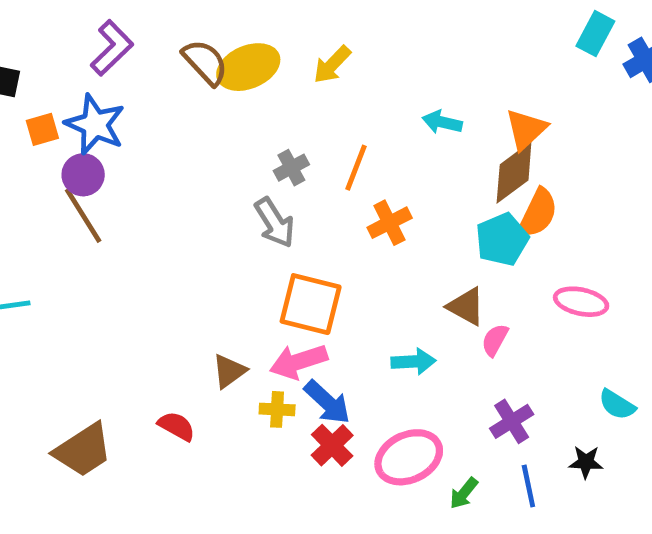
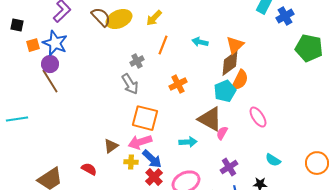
orange line: (356, 168) -> (163, 45), moved
pink ellipse: (581, 302) -> (258, 117), turned 45
brown triangle: (466, 306) -> (210, 119), size x1.5

